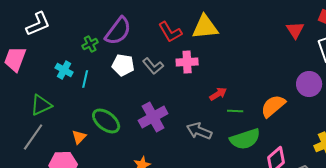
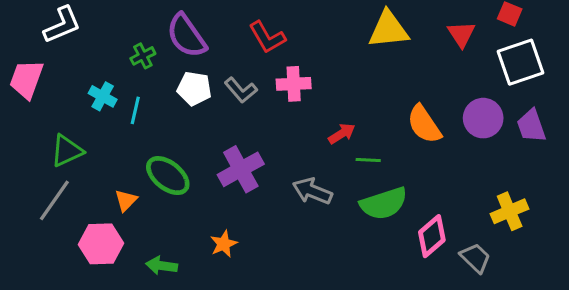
yellow triangle: (205, 27) -> (388, 30), moved
purple semicircle: (118, 31) -> (186, 36), turned 108
orange semicircle: (273, 106) -> (424, 124), moved, turned -84

